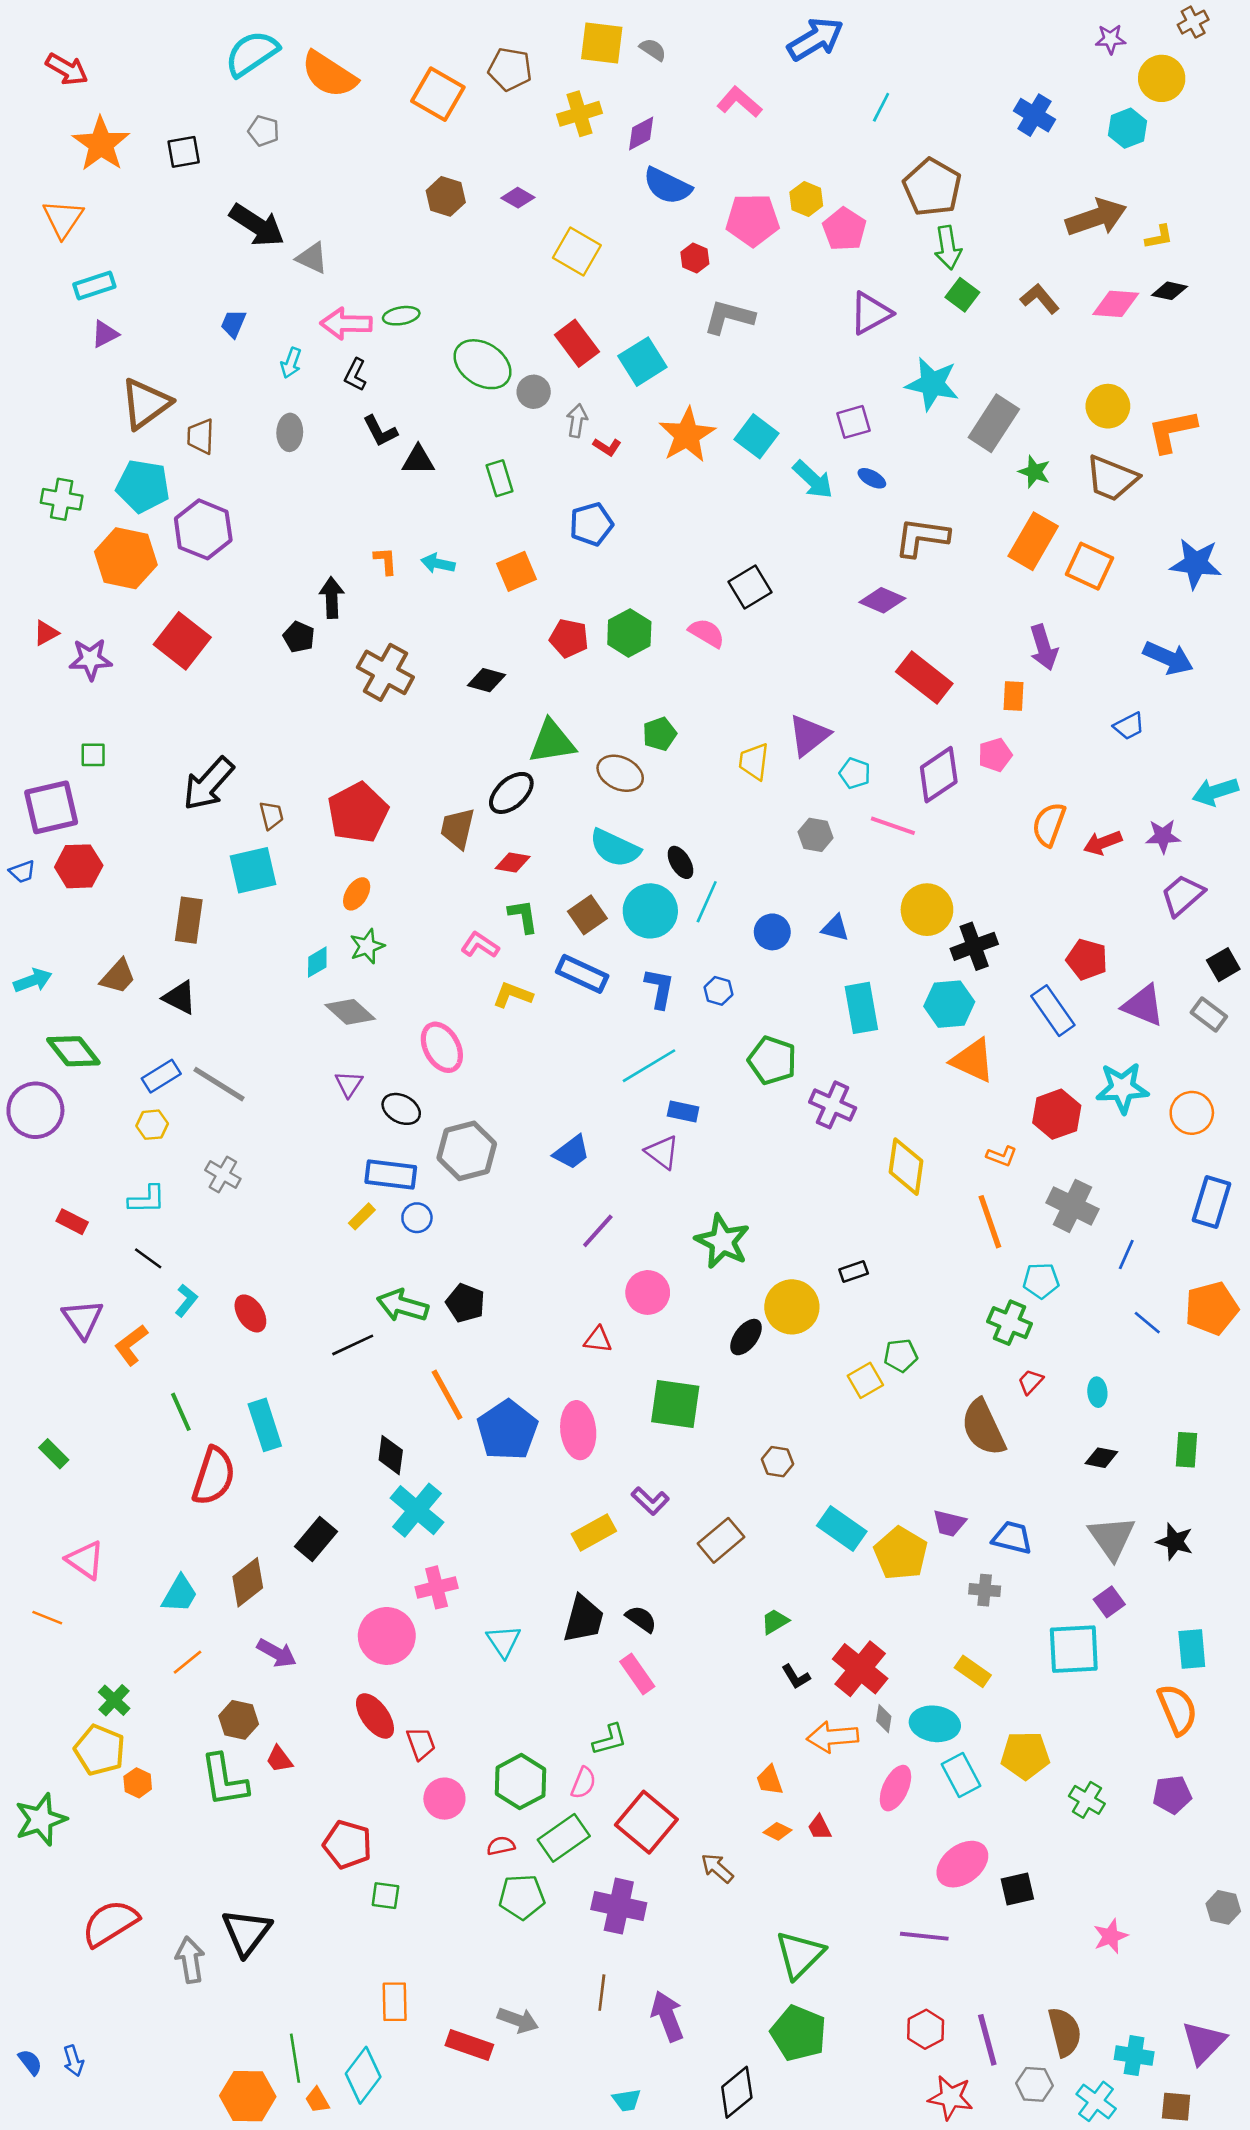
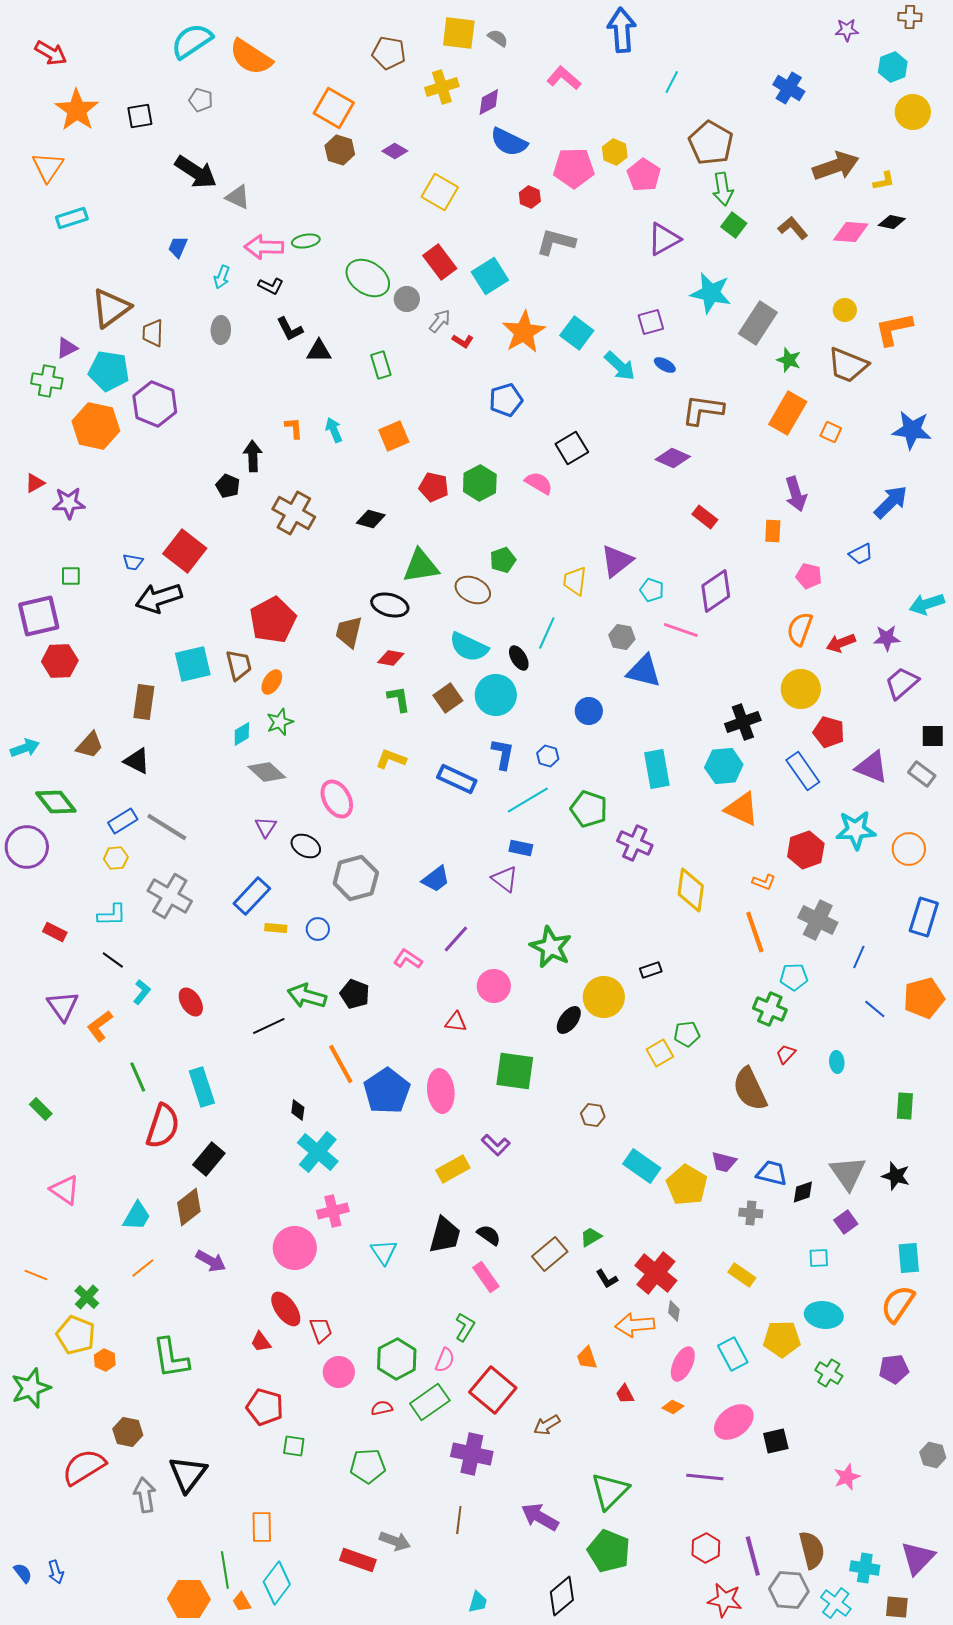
brown cross: (1193, 22) -> (910, 17), turned 30
blue arrow: (816, 39) -> (622, 30), turned -63
yellow circle: (1162, 78) -> (913, 112), moved
orange square: (438, 94) -> (334, 108), moved
cyan hexagon: (1128, 128) -> (893, 67), moved
purple triangle: (105, 334) -> (67, 348), moved
black L-shape: (355, 375) -> (271, 286), turned -90
yellow circle: (1108, 406) -> (845, 310), size x0.7
gray arrow: (577, 421) -> (440, 321), turned 30
blue pentagon: (591, 524) -> (506, 400), moved
cyan arrow: (438, 564) -> (334, 430), turned 55
orange square: (1090, 566) -> (831, 432), size x0.6
red square: (182, 641) -> (185, 551), moved
blue arrow: (1168, 658) -> (891, 502), turned -69
red rectangle: (924, 678) -> (705, 517), size x0.6
pink pentagon: (995, 755) -> (809, 576), moved, turned 30
black arrow: (208, 784) -> (159, 598), turned 30
black ellipse: (511, 793) -> (390, 605), turned 57
brown trapezoid: (271, 815) -> (239, 665), moved, size x1.4
blue trapezoid: (22, 872) -> (133, 562), moved, turned 30
cyan line: (707, 902) -> (547, 633), moved
yellow circle: (927, 910) -> (801, 689), moved
blue triangle: (835, 928) -> (644, 671), moved, size x1.6
pink L-shape: (480, 945) -> (408, 959), moved
black square: (1223, 965) -> (933, 736), turned 30
blue rectangle: (582, 974) -> (457, 779), moved
cyan line: (649, 1066) -> (528, 800), moved
gray cross: (223, 1174) -> (170, 896), size x1.6
blue rectangle: (391, 1174) -> (252, 896), moved, turned -54
yellow rectangle: (362, 1216) -> (276, 928), turned 50
black diamond: (391, 1455) -> (298, 1110), size x0.7
black diamond: (1101, 1458) -> (803, 1192), moved, turned -30
black rectangle: (316, 1539) -> (209, 1159), moved
brown rectangle: (721, 1540) -> (550, 1254), moved
orange line: (47, 1618) -> (36, 1275), moved
cyan square: (1074, 1649) -> (819, 1258), size x0.5
orange semicircle: (1177, 1709) -> (898, 1304), turned -123
brown hexagon: (239, 1720) -> (128, 1432), moved
cyan ellipse: (935, 1724) -> (824, 1315), moved
green L-shape: (610, 1740) -> (465, 1327), turned -44
red trapezoid: (279, 1759) -> (261, 1342), moved
orange diamond: (777, 1831) -> (673, 1407), moved
brown arrow: (717, 1868) -> (547, 1425), turned -72
green pentagon: (522, 1897) -> (368, 1466), moved
orange rectangle: (395, 2002) -> (262, 1527), moved
purple arrow: (667, 2016) -> (540, 1517), moved, turned -39
gray hexagon: (1034, 2084) -> (789, 1590), size x1.4
cyan trapezoid: (627, 2100) -> (478, 1602), turned -65

